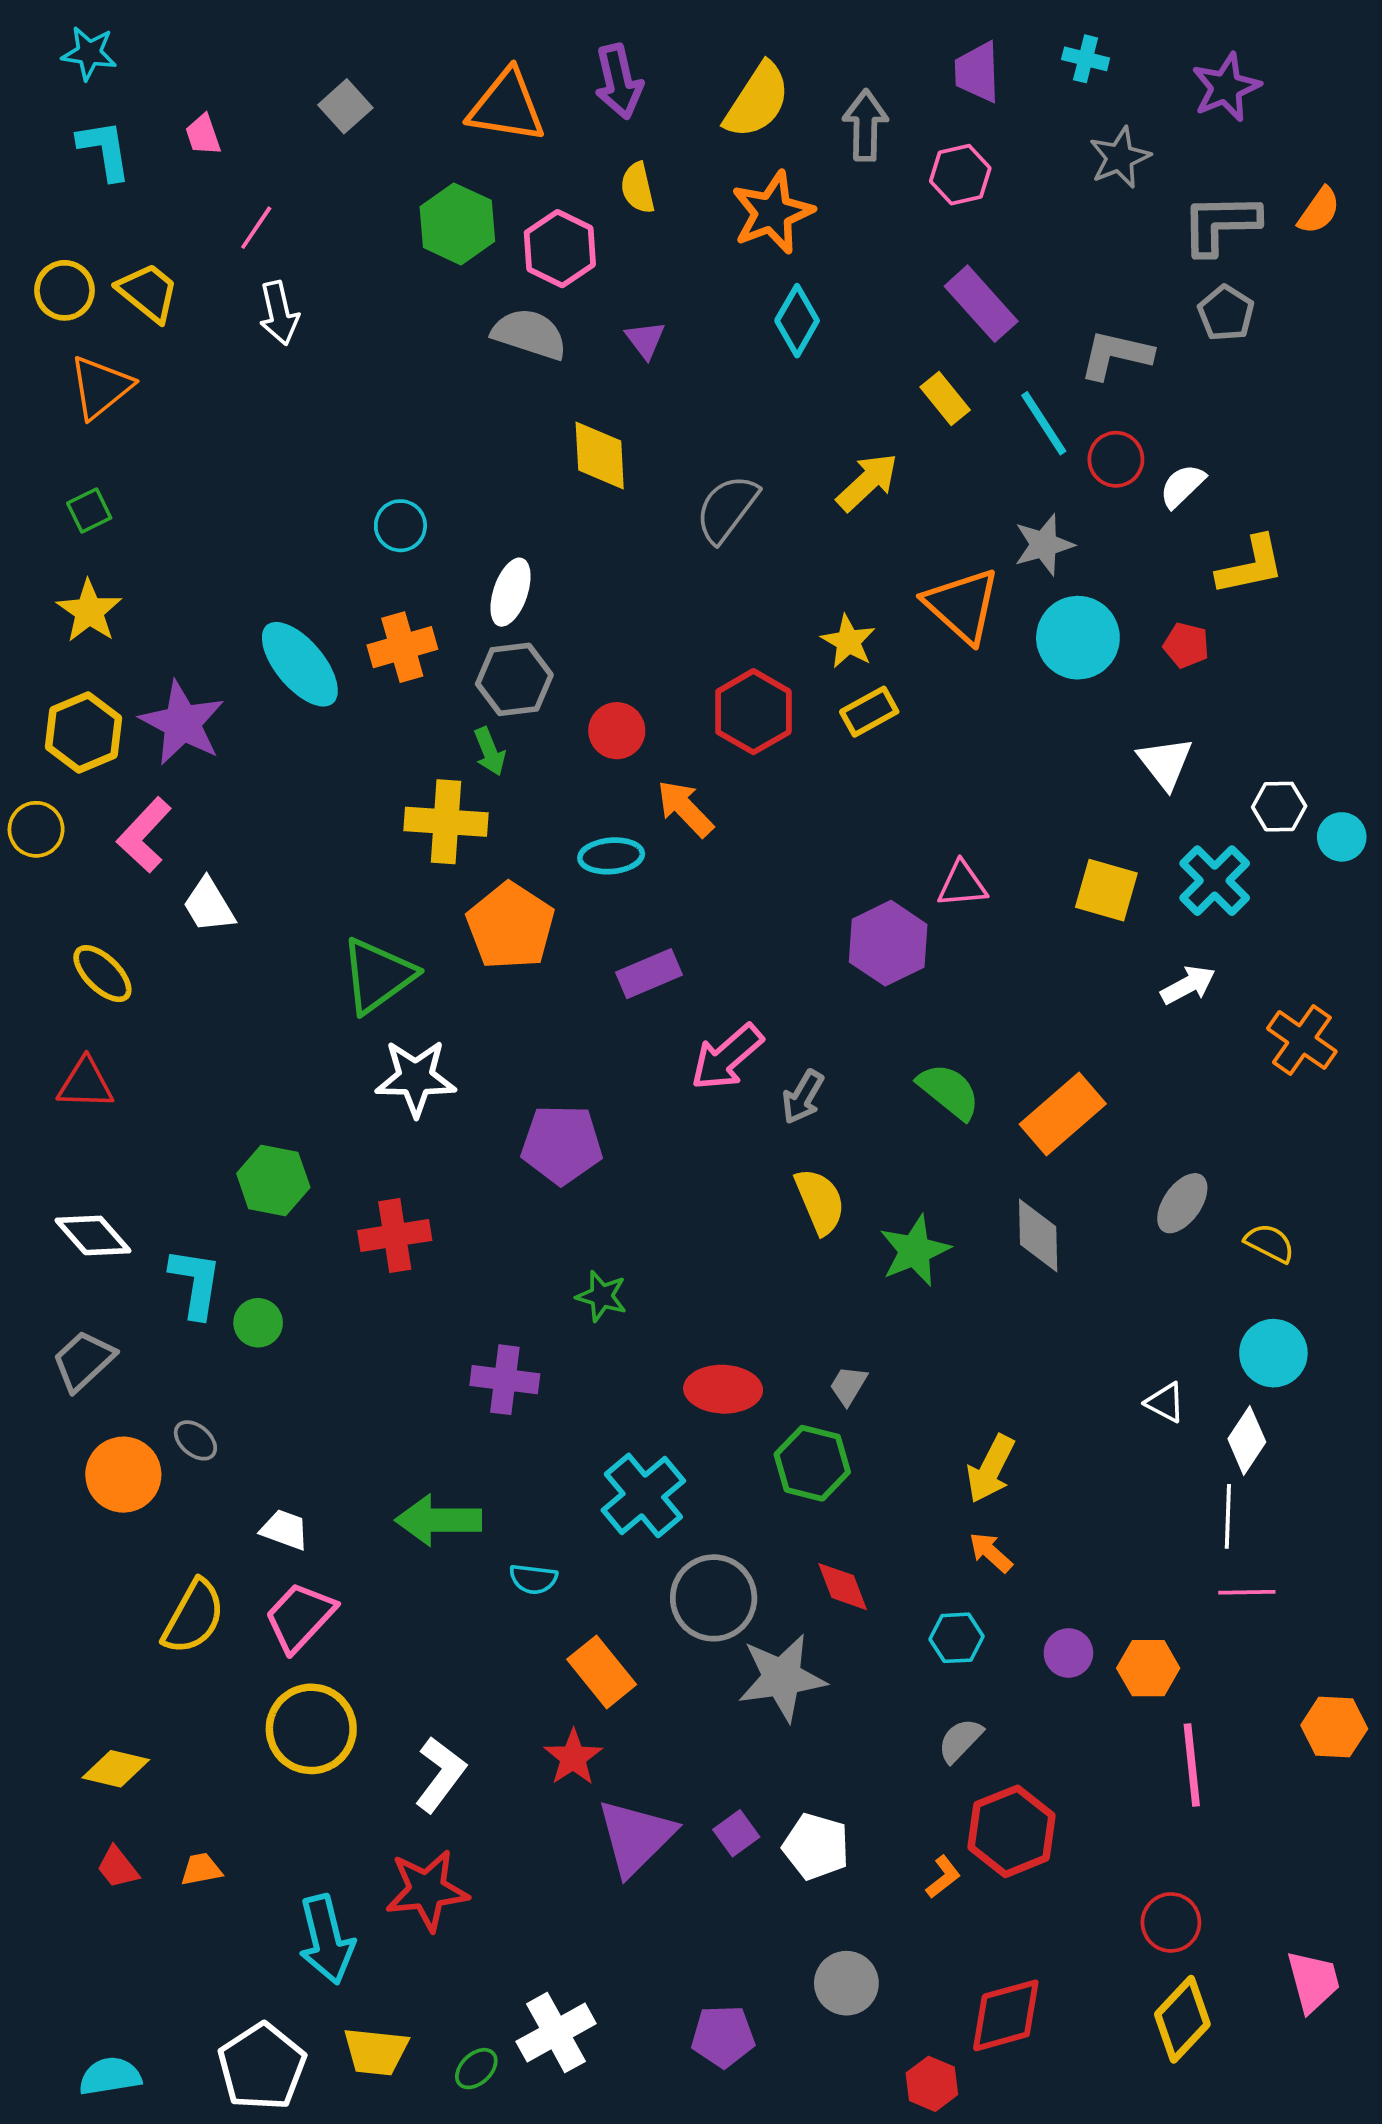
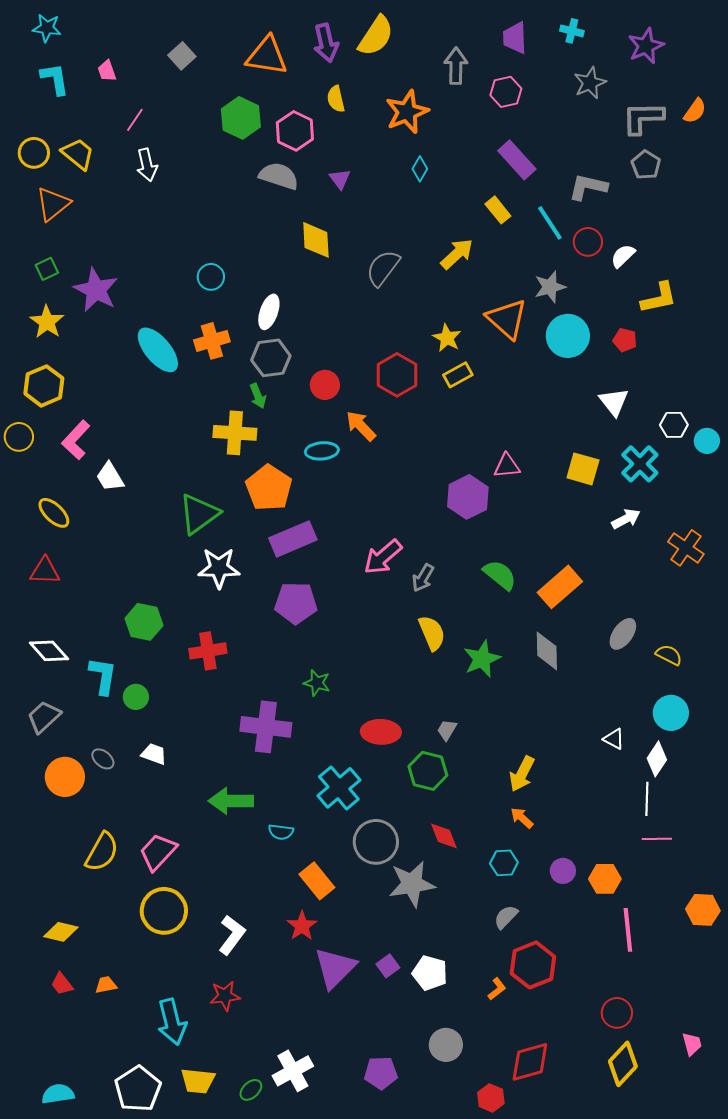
yellow semicircle: (757, 101) -> (376, 36), moved
cyan diamond: (797, 321) -> (420, 169), size x0.7
purple star: (182, 723) -> (96, 290), moved
purple rectangle: (649, 974) -> (293, 539), moved, size x1.4
purple cross: (505, 1380) -> (266, 727), size x1.4
white trapezoid: (285, 1530) -> (154, 754), moved
red star: (427, 1890) -> (225, 996), size x0.7
pink trapezoid: (1313, 1981) -> (692, 1044), size x0.7

